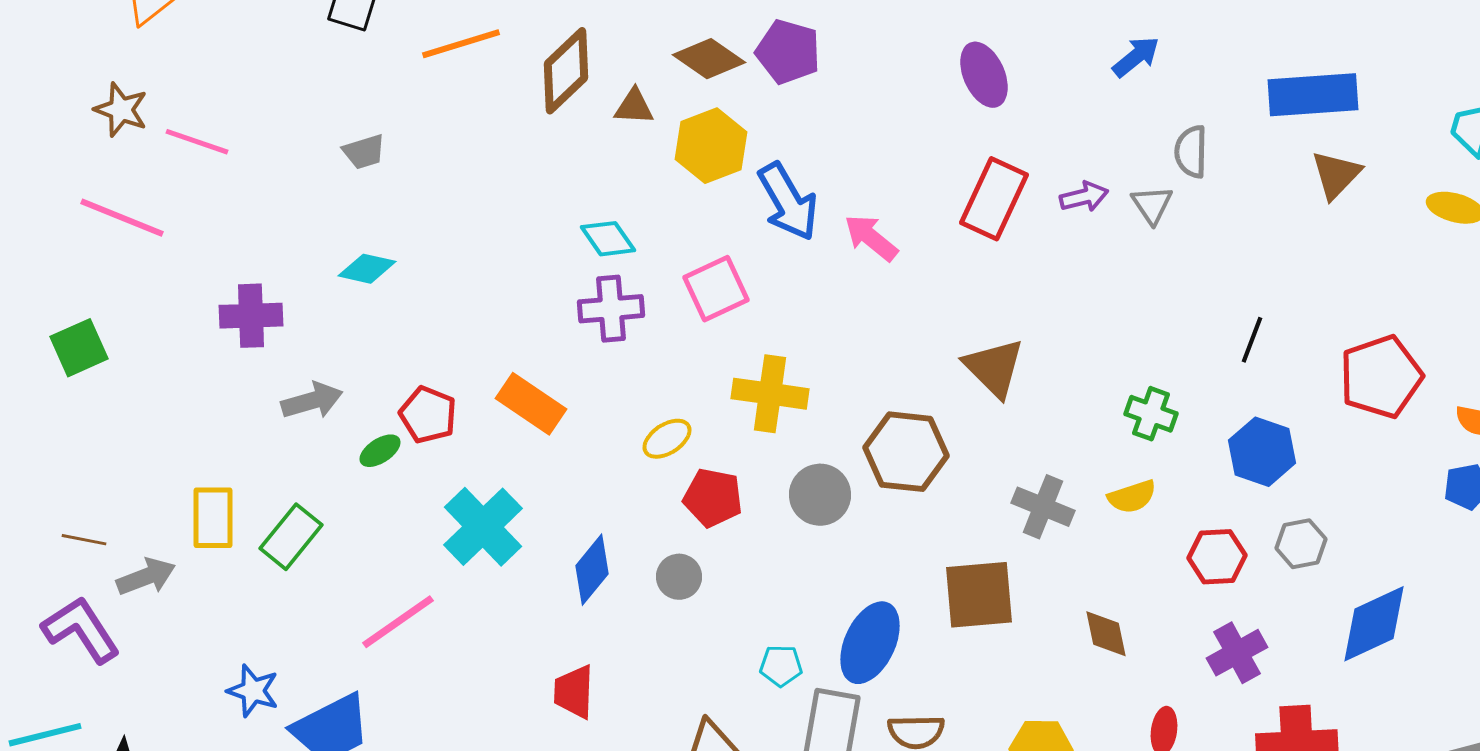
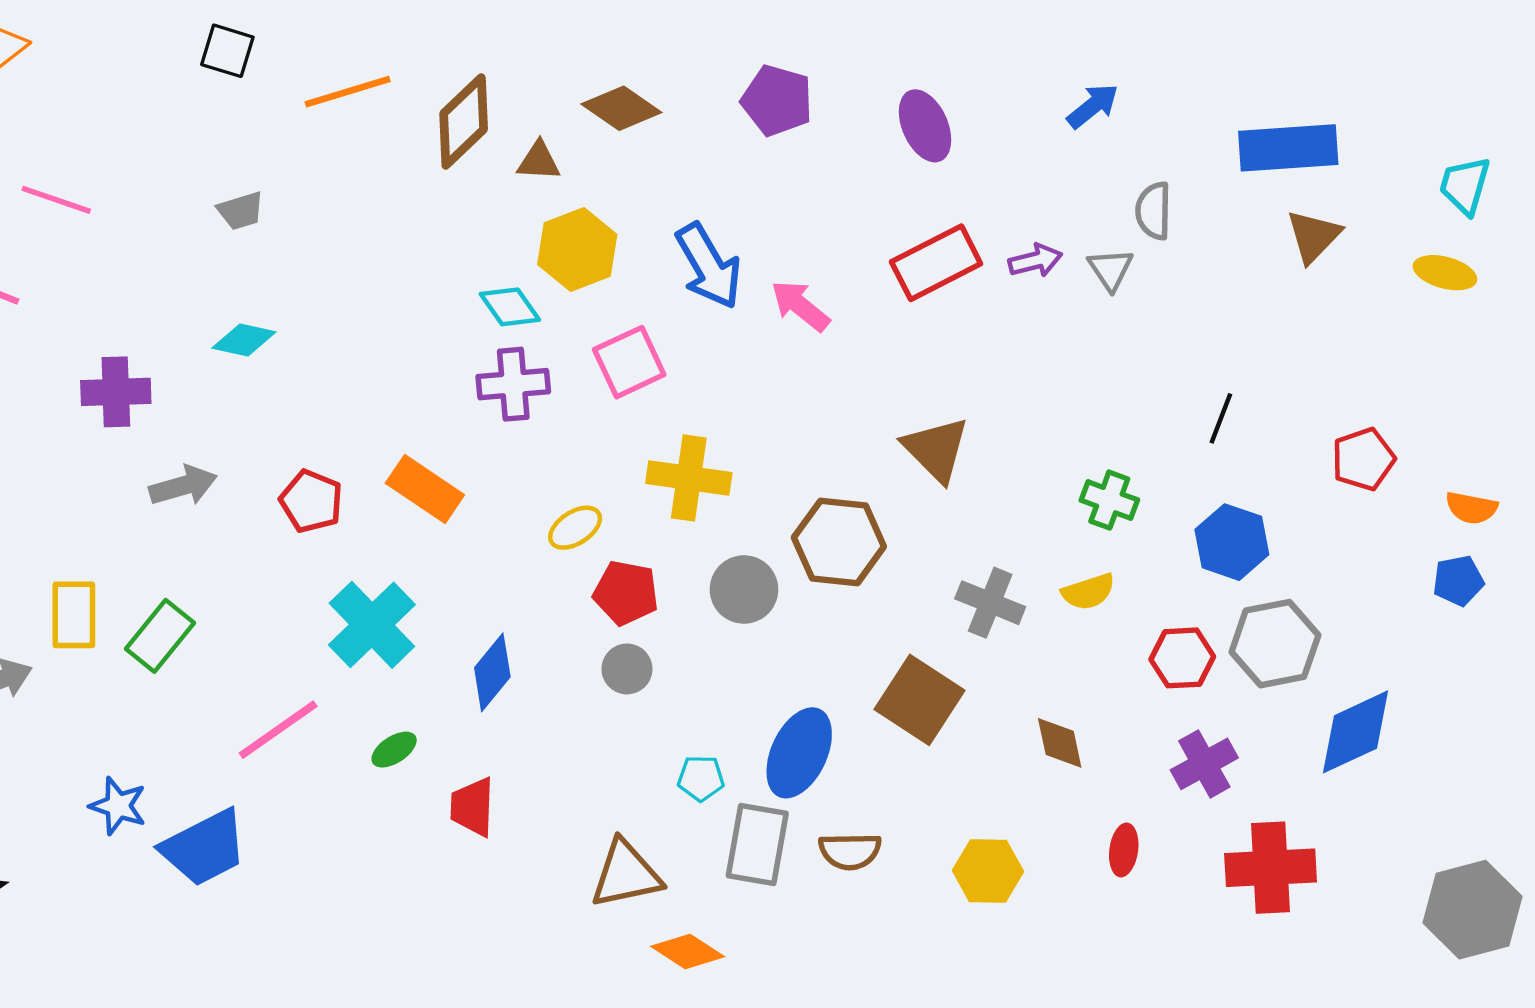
purple pentagon: (788, 52) -> (777, 100), moved
yellow hexagon: (711, 146) -> (577, 249), moved
red rectangle: (994, 199) -> (936, 263), turned 38
red pentagon: (1381, 377) -> (1363, 459), size x0.7
green ellipse: (380, 451) -> (394, 750), moved
gray hexagon: (1301, 544) -> (1275, 644), size x1.6
gray circle: (679, 577) -> (627, 669), moved
brown square: (979, 595) -> (919, 700), turned 38

